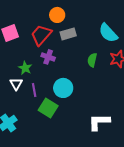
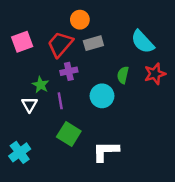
purple cross: (48, 57) -> (69, 71), turned -32
cyan circle: (63, 88) -> (102, 96), moved
purple line: (34, 90) -> (60, 101), moved
white L-shape: (99, 122) -> (106, 151), moved

